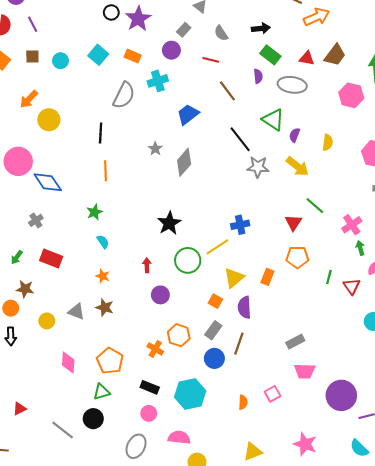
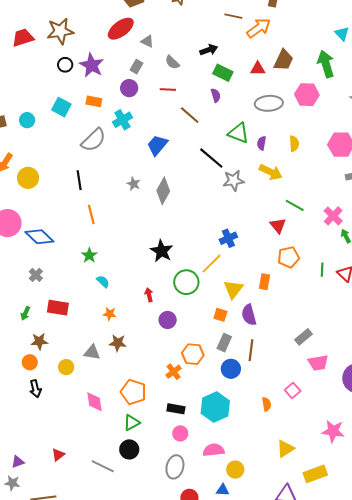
gray ellipse: (292, 85) -> (269, 103), moved
gray semicircle: (124, 95) -> (94, 140), turned 32
orange cross: (155, 349) -> (174, 372), turned 35

